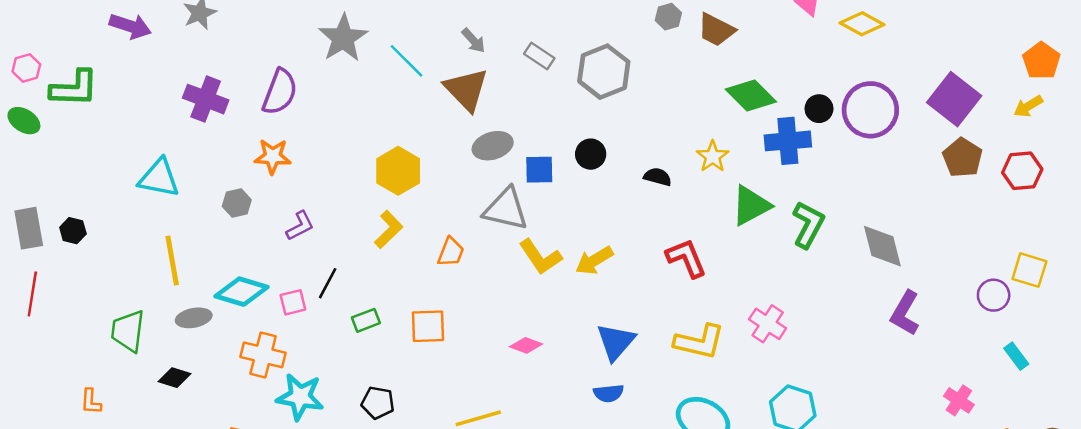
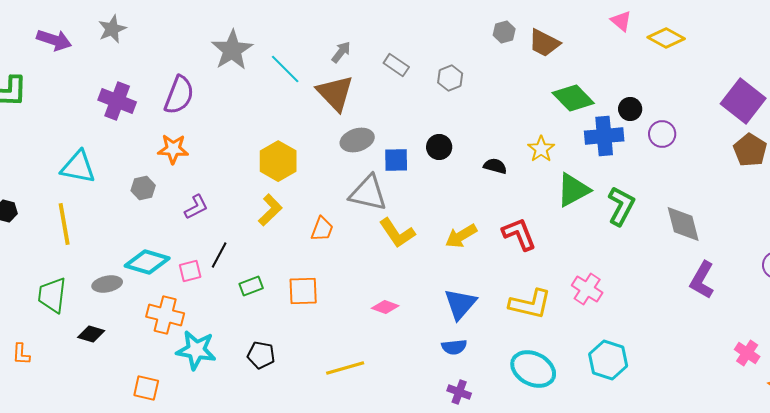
gray arrow: (473, 40) -> (341, 52), turned -100
gray hexagon: (604, 72) -> (450, 78), size x0.6
purple circle: (870, 110) -> (662, 134), moved, size x0.6
yellow line: (172, 260) -> (64, 224), moved
yellow arrow: (594, 260) -> (461, 236), moved

